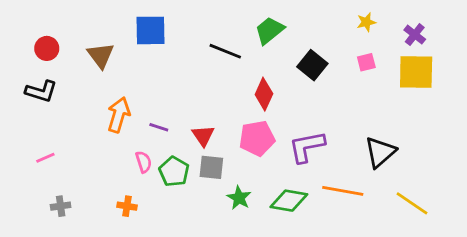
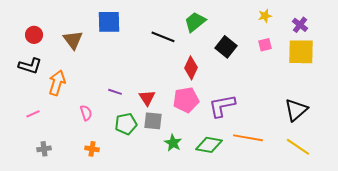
orange arrow: (119, 115) -> (57, 83), moved
black triangle: (380, 152) -> (296, 110), moved
pink semicircle: (144, 162) -> (86, 113), moved
green pentagon: (174, 172) -> (126, 124), turned 30

